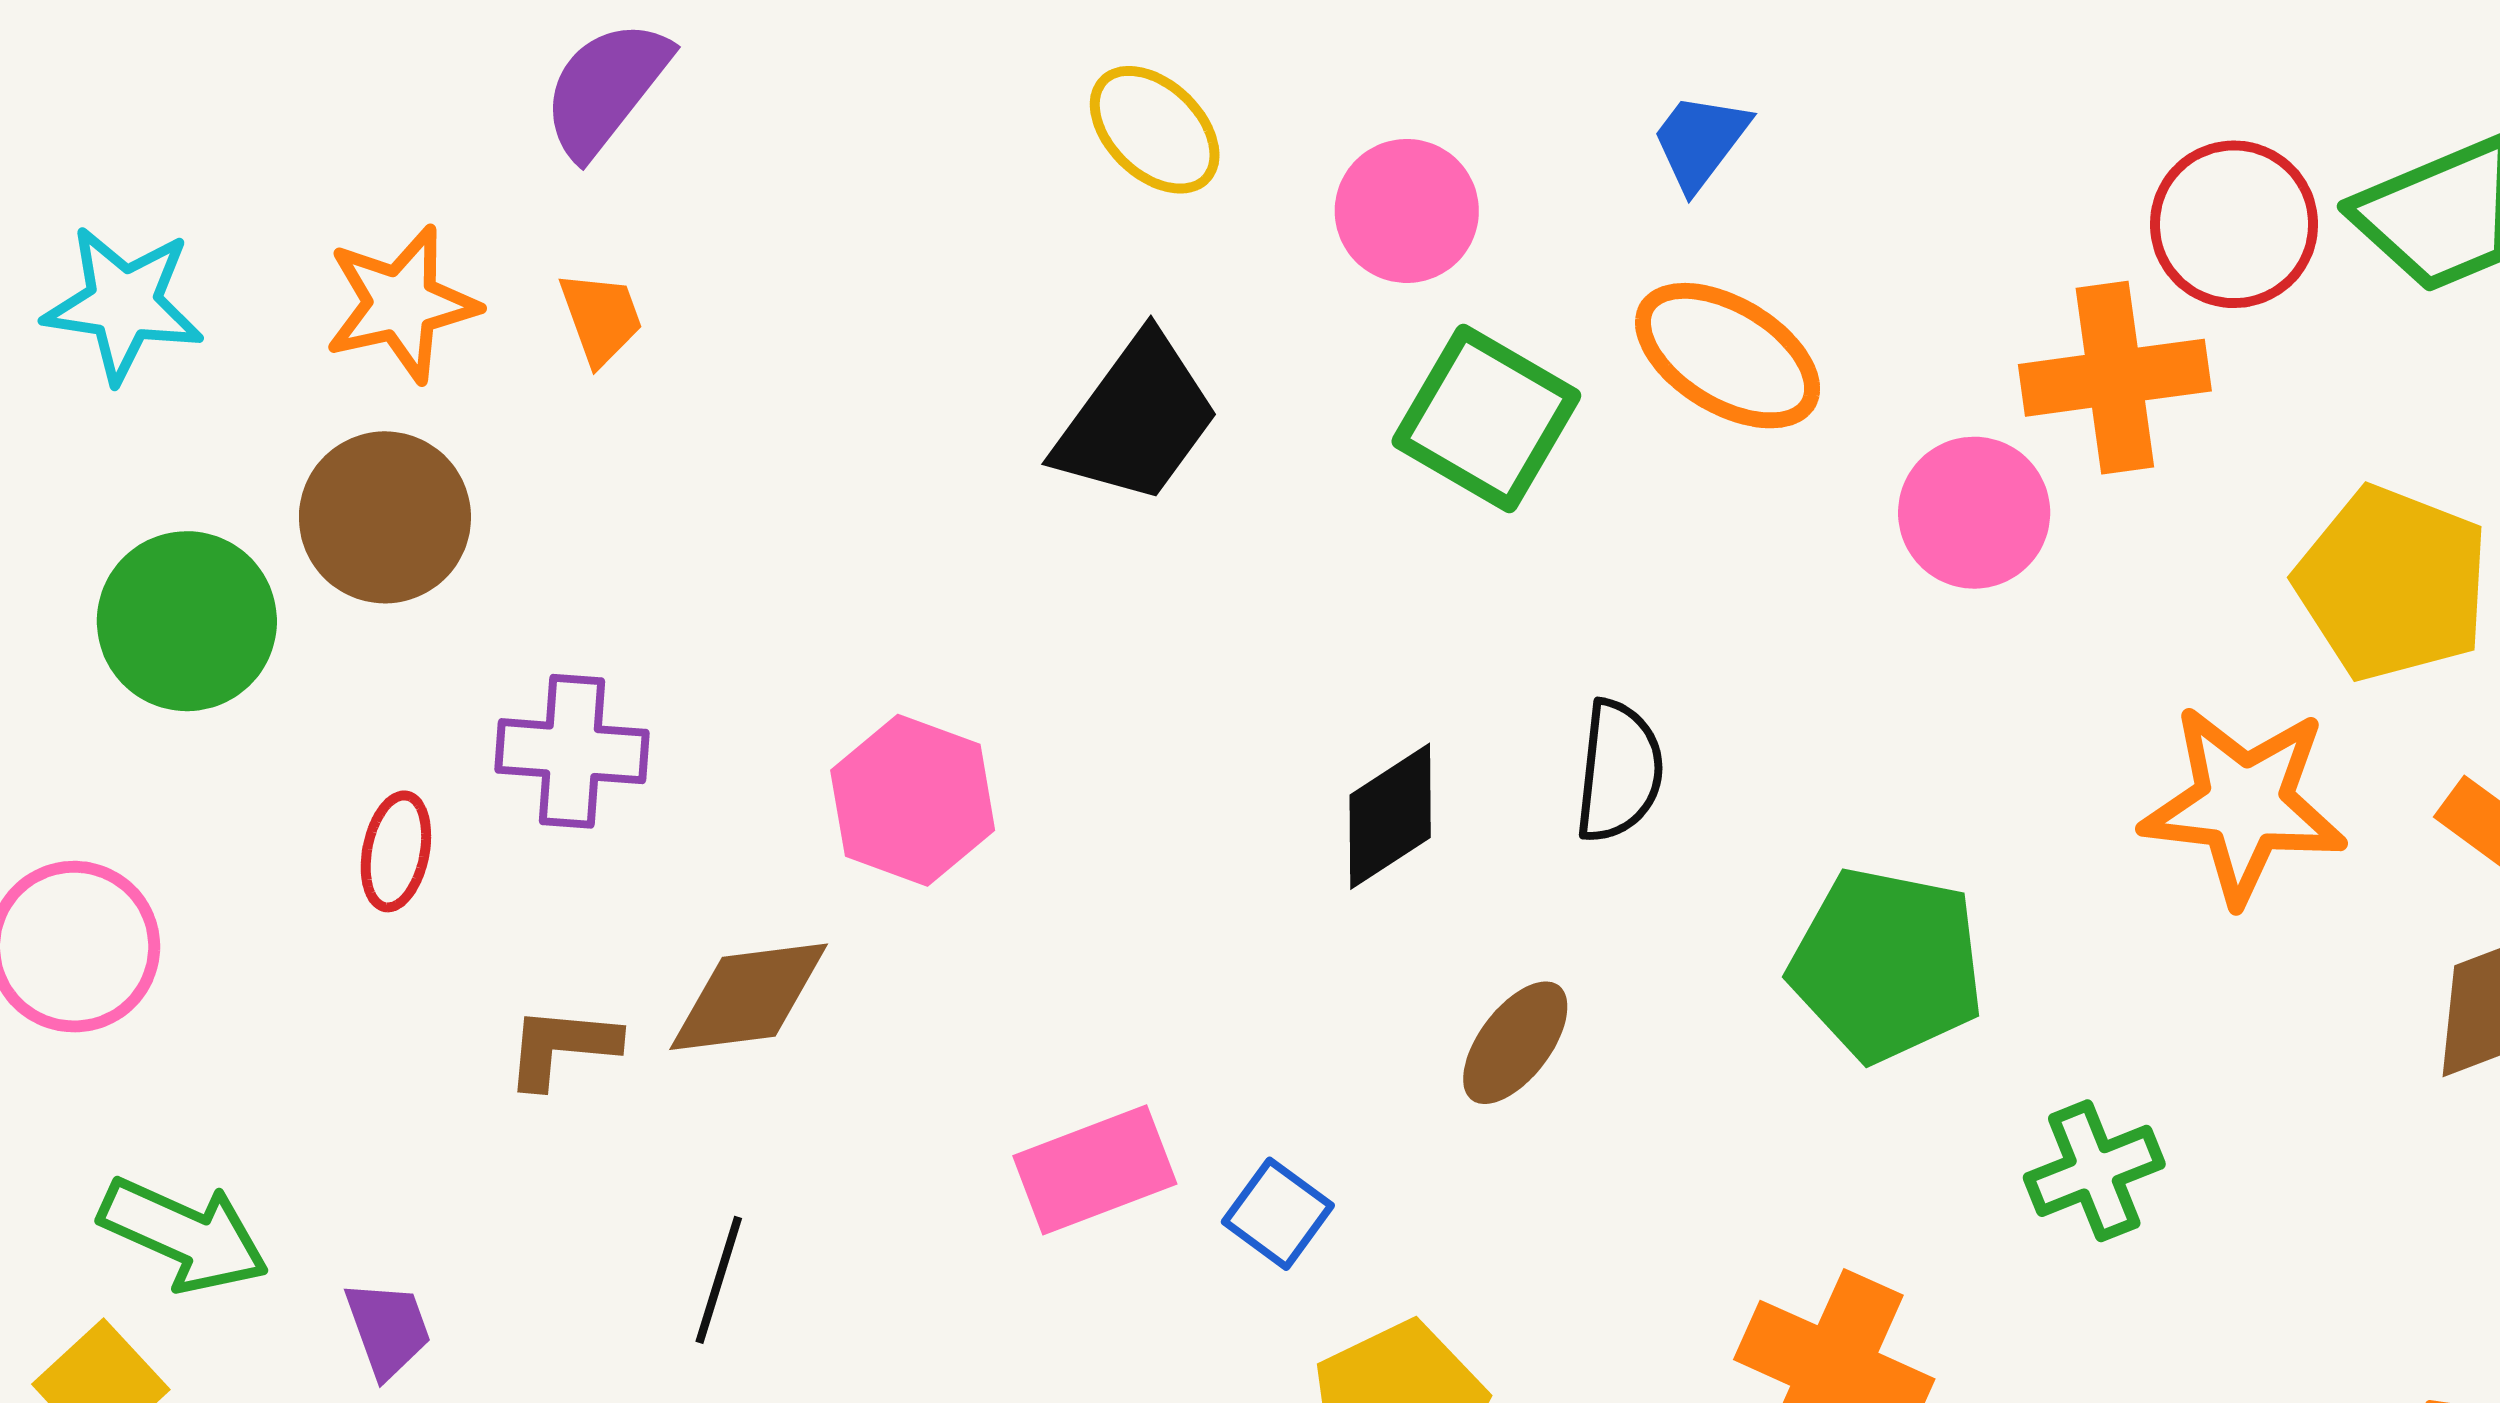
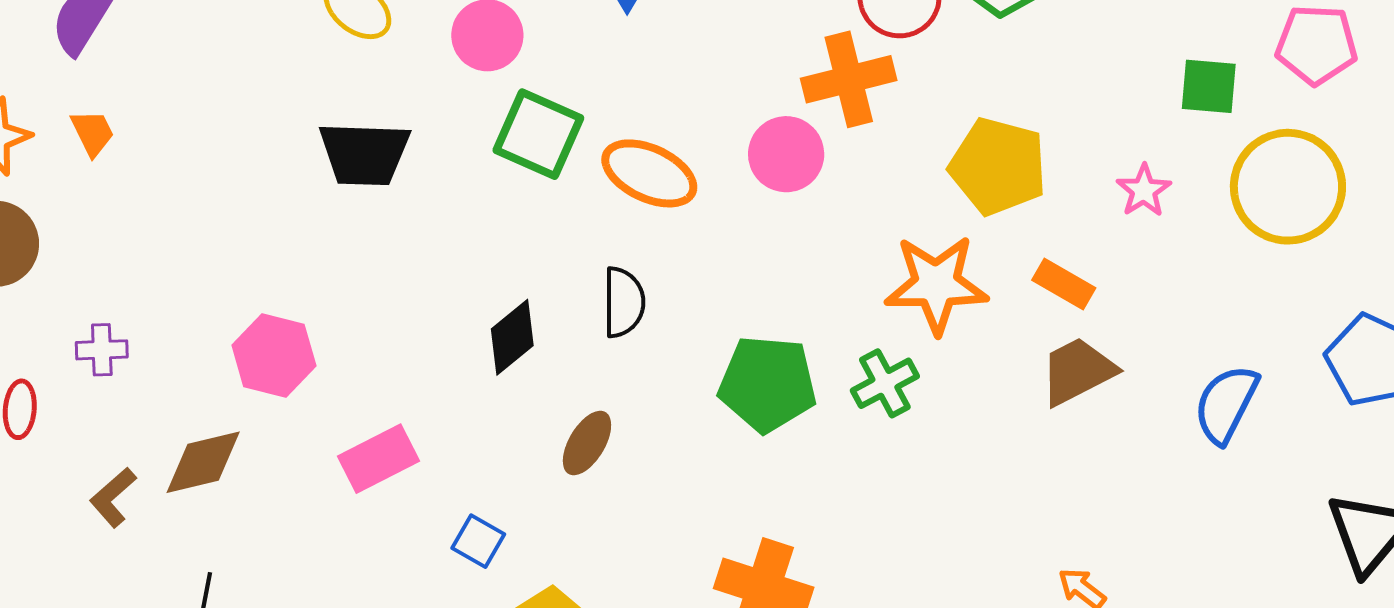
orange ellipse: (1728, 356) -> (649, 173), moved
black trapezoid: (1137, 419) -> (364, 154), turned 62
purple cross: (572, 751) -> (102, 350), size x0.7
brown L-shape: (562, 1047) -> (113, 497), turned -40
pink rectangle: (1095, 1170) -> (379, 459), moved
green cross: (2094, 1171) -> (885, 383), moved

